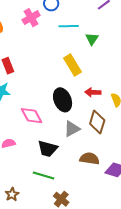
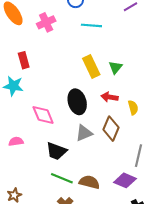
pink cross: (31, 18) -> (46, 22), moved
green triangle: (92, 39) -> (115, 67), moved
brown semicircle: (90, 159) -> (89, 182), moved
green line: (44, 175) -> (62, 178), moved

